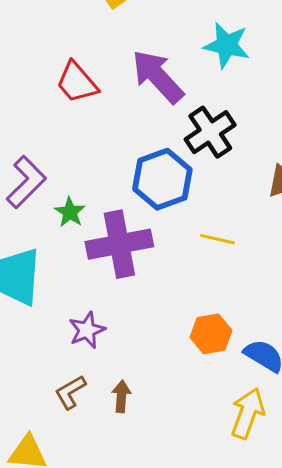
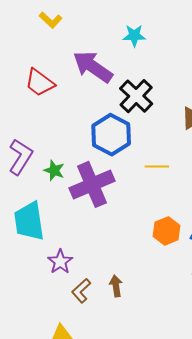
cyan star: (227, 45) -> (134, 36), size x0.7
purple star: (87, 330) -> (60, 262), moved

